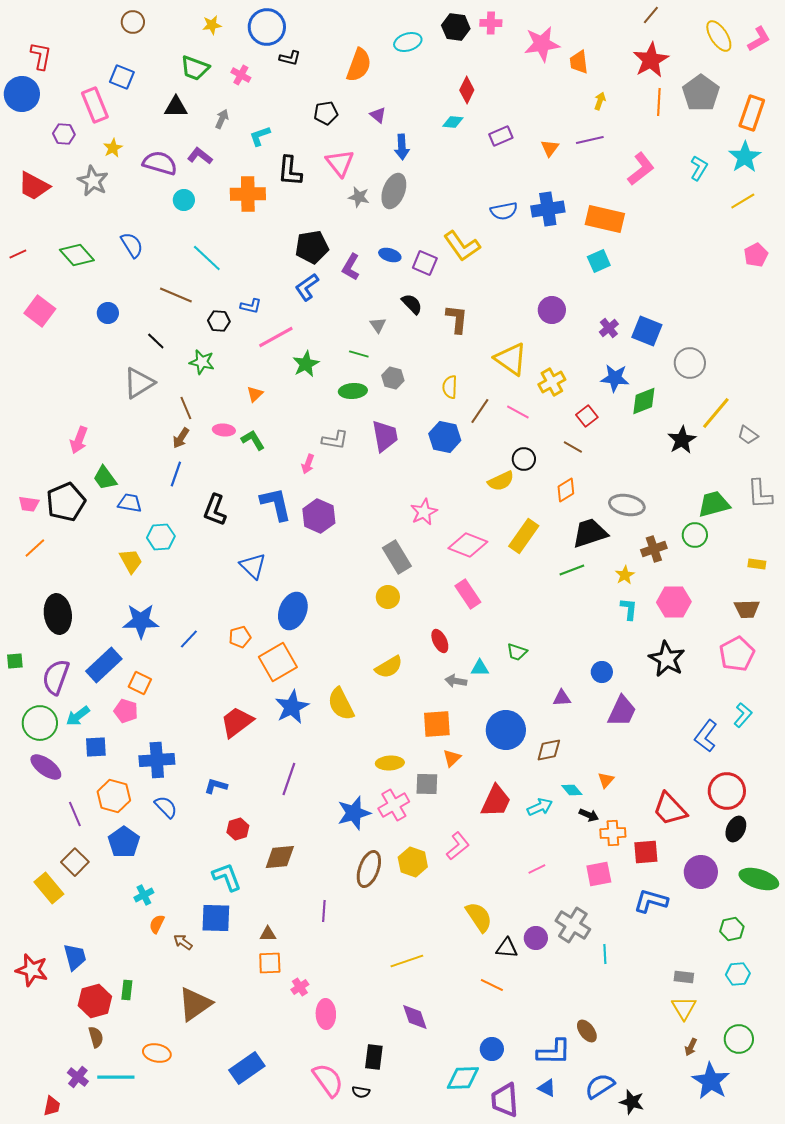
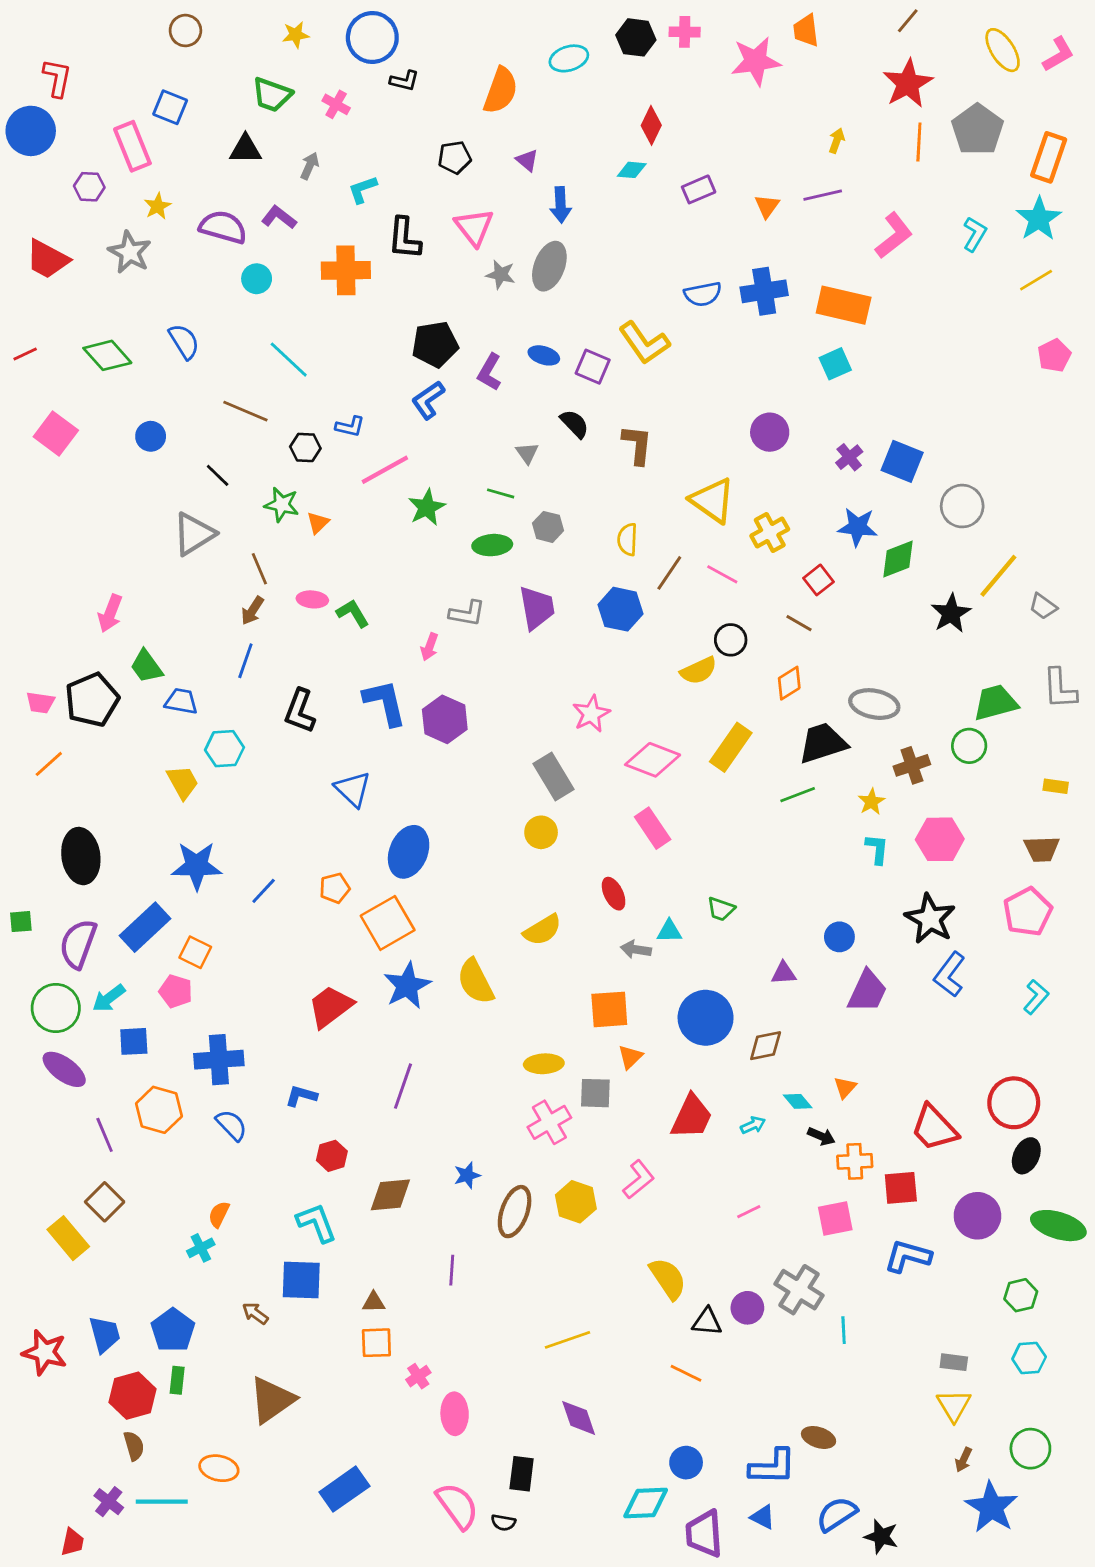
orange trapezoid: (579, 62) -> (806, 31), moved
orange triangle: (255, 394) -> (318, 523), moved
blue L-shape: (706, 736) -> (950, 975), moved
cyan arrow: (540, 807) -> (753, 1125), size x0.7
blue star: (354, 813) -> (467, 1175), moved, size x0.6
blue pentagon: (124, 842) -> (173, 1330), moved
orange semicircle: (157, 924) -> (219, 1214), moved
brown ellipse: (587, 1031) -> (819, 1437), turned -35

